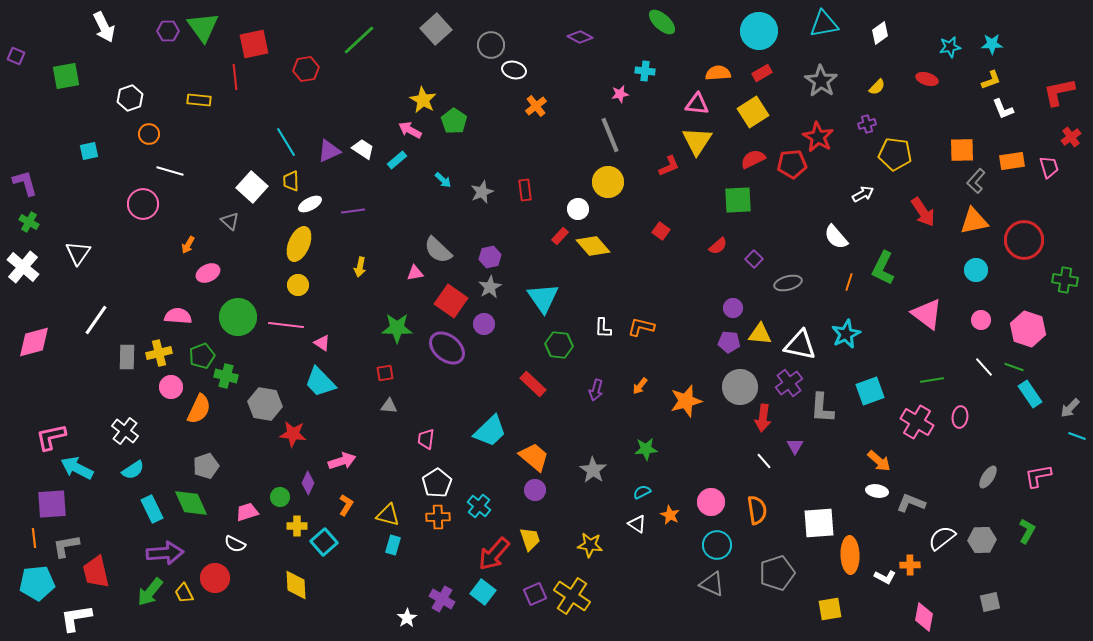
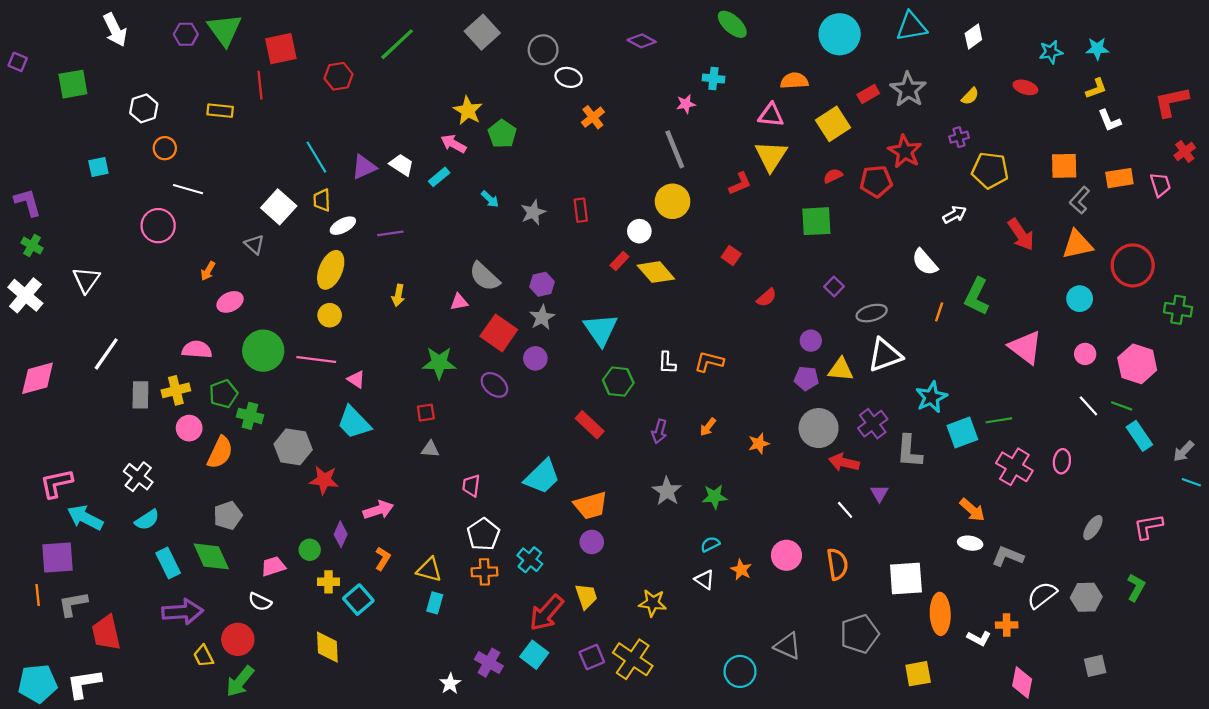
red rectangle: (762, 73) -> (868, 94), moved
red semicircle: (753, 159) -> (833, 176), size x0.7
red semicircle: (718, 246) -> (767, 298), moved
cyan star: (846, 334) -> (931, 397), moved
white triangle: (800, 345) -> (885, 355), moved, turned -32
purple ellipse: (447, 348) -> (494, 385), size x0.7
green line: (932, 380) -> (999, 420), moved
orange star: (686, 401) -> (759, 444), size x0.6
red arrow: (763, 418) -> (844, 462), turned 96
orange trapezoid: (534, 457) -> (591, 505), turned 124
gray star: (593, 470) -> (667, 491), moved
cyan circle: (717, 545) -> (740, 671), moved
cyan pentagon: (37, 583) -> (38, 684), moved
green arrow: (150, 592) -> (240, 681), moved

